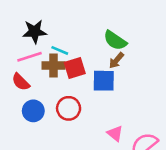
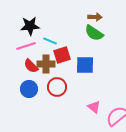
brown arrow: (116, 61) -> (95, 17), moved, turned -128
brown cross: (53, 66) -> (46, 64), moved
red semicircle: (21, 82) -> (31, 66), moved

